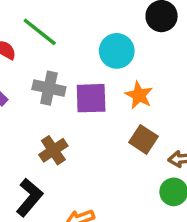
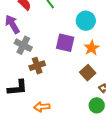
gray cross: (49, 88) -> (23, 45), moved
black L-shape: (29, 197) -> (17, 88), turned 30

